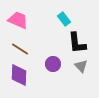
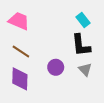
cyan rectangle: (64, 19) -> (83, 20), moved

